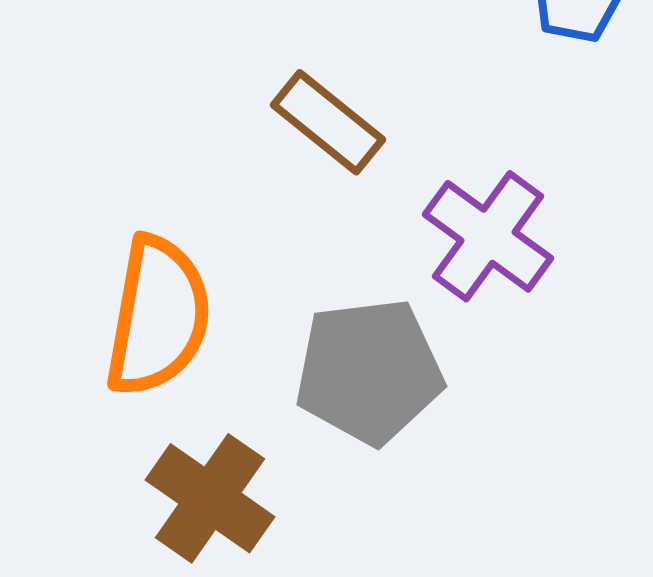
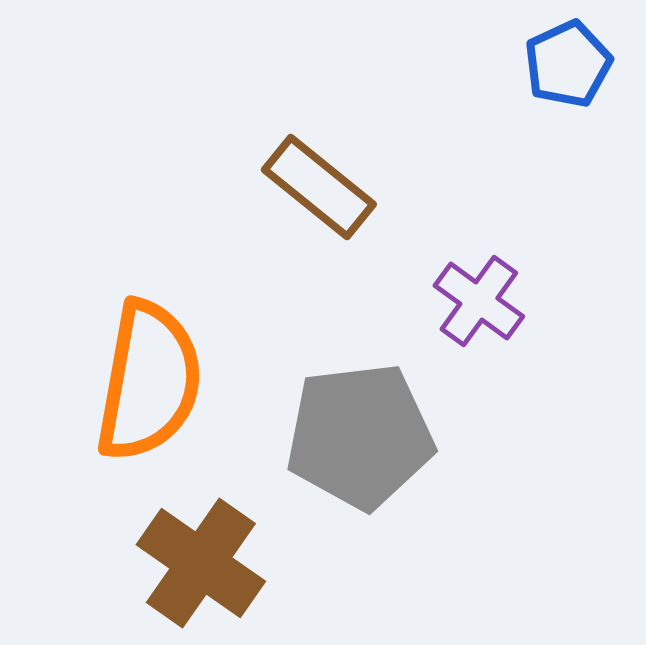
purple cross: (488, 236) -> (479, 301), size x0.7

